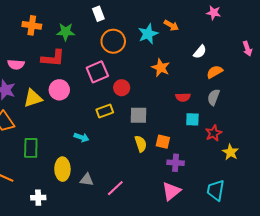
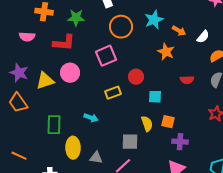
orange arrow: (171, 25) -> (179, 31), moved
pink semicircle: (16, 64) -> (27, 37), moved
red circle: (122, 88) -> (136, 77), moved
gray square: (139, 115) -> (130, 142), moved
cyan square: (192, 119) -> (155, 97), moved
green rectangle: (31, 148) -> (54, 125), moved

